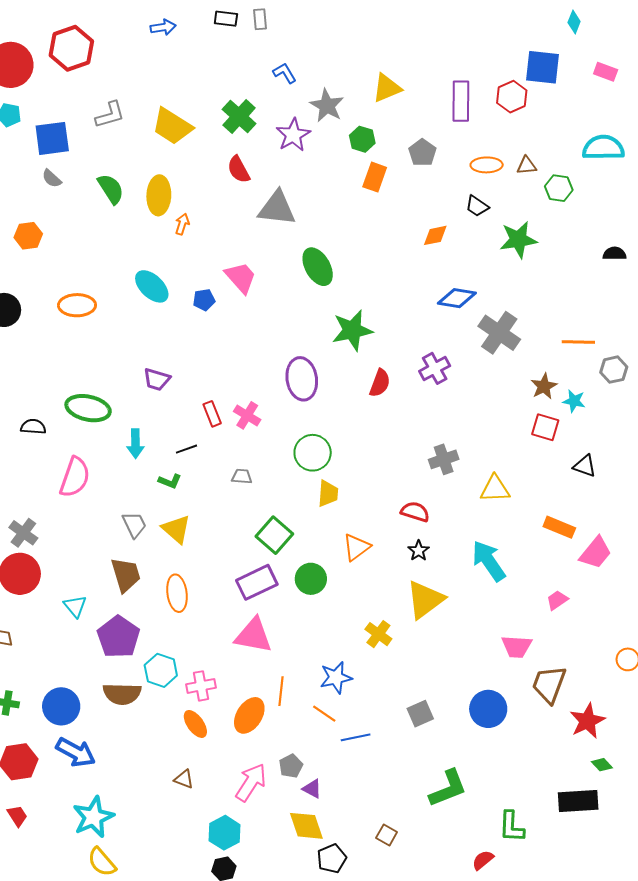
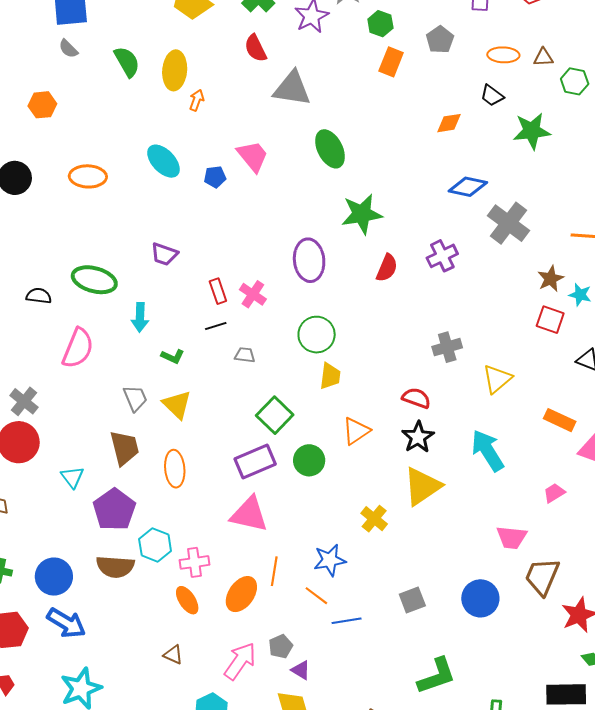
black line: (186, 449) -> (216, 326), moved
yellow triangle: (495, 489) -> (497, 379), turned -40
black star: (419, 551) -> (418, 437), size x1.5

